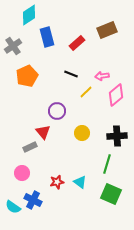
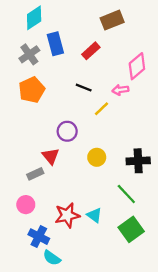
brown rectangle: (107, 30) -> (112, 20), moved
gray cross: (13, 46) -> (29, 54), moved
pink diamond: (116, 95) -> (137, 66), moved
green line: (107, 164) -> (126, 194), turned -60
red star: (57, 182) -> (67, 215), size x1.5
green square: (111, 194) -> (131, 229), turned 30
cyan semicircle: (13, 207) -> (52, 258), moved

